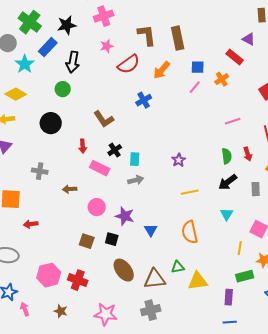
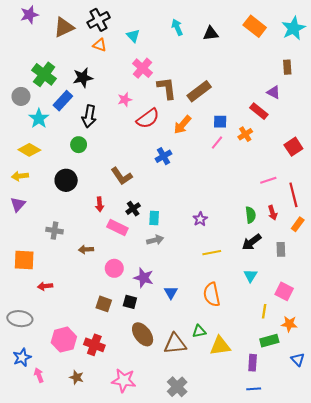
pink cross: (104, 16) -> (143, 68), moved, turned -30
brown rectangle: (178, 38) -> (199, 91), turned 65
pink line: (233, 121) -> (268, 180), moved
gray cross: (151, 310) -> (177, 387), moved, turned -30

